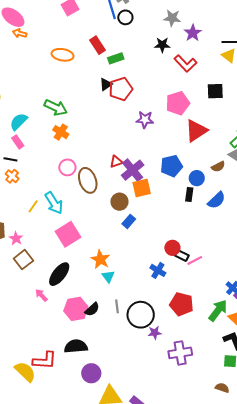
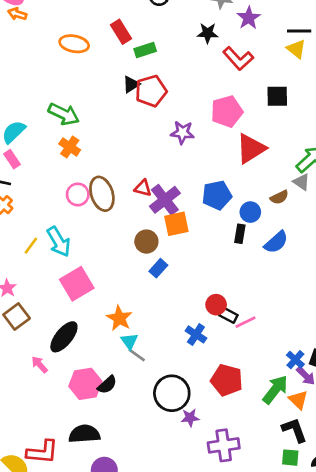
red triangle: (116, 162) -> (143, 188), turned 32
brown ellipse: (88, 180) -> (102, 194), moved
gray line: (117, 306) -> (137, 355), moved, turned -48

